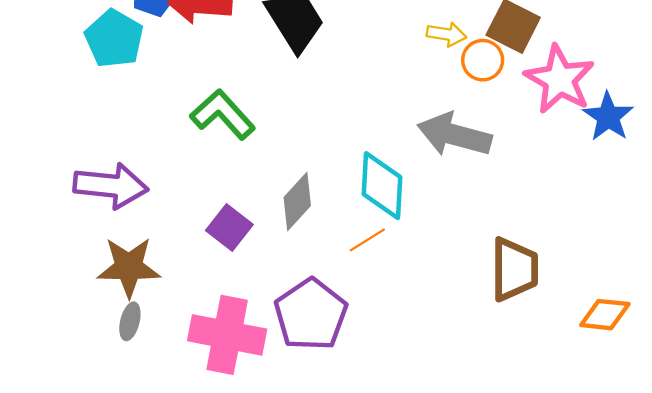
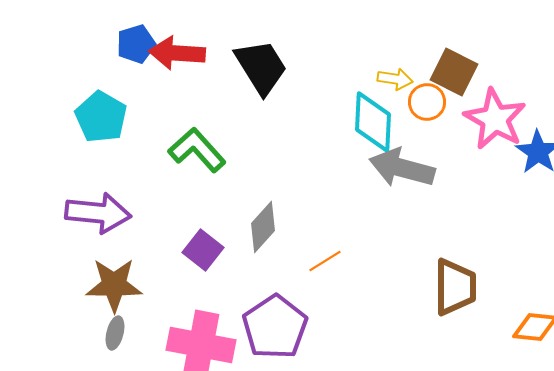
cyan pentagon: (114, 39) -> (101, 117), moved
cyan diamond: (382, 186) -> (373, 122), moved

